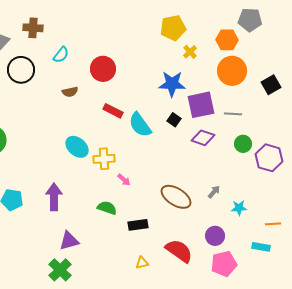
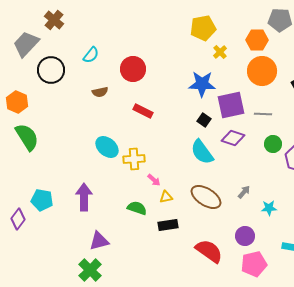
brown cross: (33, 28) -> (54, 20), moved, turned 36
cyan semicircle: (140, 125) -> (202, 152), moved
yellow triangle: (142, 263) -> (166, 197), moved

